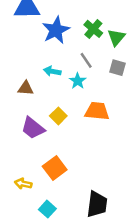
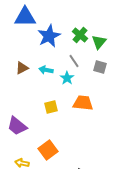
brown triangle: (26, 88) -> (22, 68), moved, turned -32
yellow square: (58, 116) -> (51, 107), turned 32
purple trapezoid: (33, 128) -> (17, 126), moved

